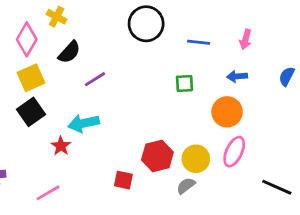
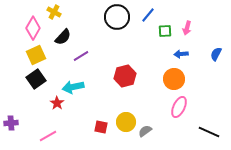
blue line: (199, 42) -> (148, 15), moved, turned -56
green square: (184, 83) -> (165, 31), moved
red hexagon: (157, 156) -> (125, 76), moved
yellow circle: (196, 159) -> (126, 122), moved

